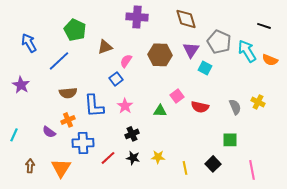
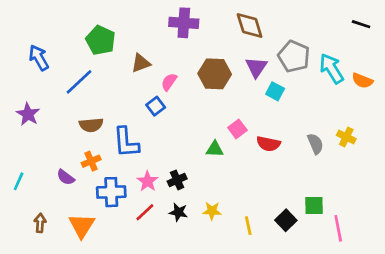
black line: (264, 26) -> (361, 24), moved
pink star: (125, 106) -> (148, 181), moved
green square: (230, 140) -> (314, 205), moved

